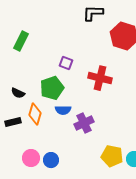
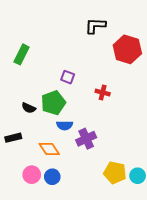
red cross: (100, 78) -> (103, 92), size x0.6
black semicircle: (18, 93) -> (29, 108), moved
orange diamond: (35, 114) -> (49, 149), moved, turned -50

